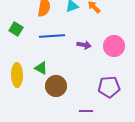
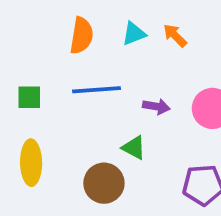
green square: (16, 29) -> (29, 97), moved, turned -32
green triangle: (41, 68) -> (134, 148), moved

